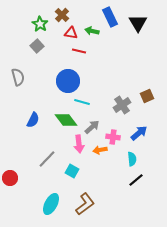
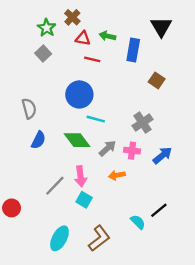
blue rectangle: (110, 17) -> (133, 50), moved, turned 36
gray semicircle: (18, 77) -> (29, 109), moved
brown square: (147, 96) -> (157, 80), moved, turned -32
pink cross: (113, 137) -> (132, 151), moved
pink arrow: (79, 144) -> (81, 176), moved
cyan semicircle: (132, 159) -> (138, 222), moved, turned -40

